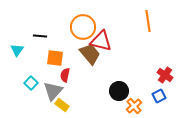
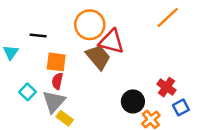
orange line: (148, 21) -> (168, 18), turned 55
red semicircle: (65, 75) -> (57, 81), moved
red cross: (165, 75) -> (166, 87), moved

